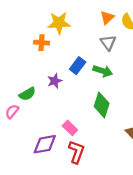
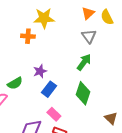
blue rectangle: (78, 66) -> (49, 89), moved
green arrow: (103, 71) -> (84, 62), turned -72

